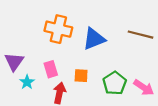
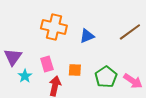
brown line: (140, 35) -> (130, 32), turned -50
blue triangle: (94, 39) -> (87, 36), size x0.7

